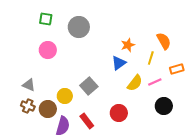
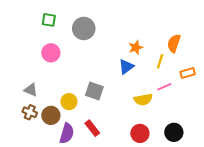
orange semicircle: (164, 41) -> (174, 43), turned -132
yellow semicircle: (135, 83) -> (143, 99), moved, turned 42
gray square: (89, 86) -> (94, 91), turned -30
black circle: (164, 106) -> (174, 132), moved
red circle: (119, 113) -> (140, 133), moved

